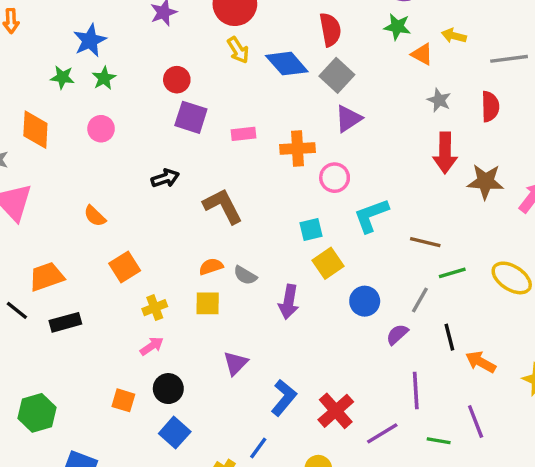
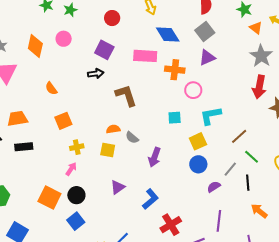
blue diamond: (287, 64) -> (168, 34), moved
gray star: (439, 100) -> (261, 56), size x1.6
purple square: (191, 117) -> (104, 50), moved
orange diamond: (35, 130) -> (35, 46), moved
pink rectangle: (243, 134) -> (145, 56), size x1.6
brown line: (425, 242) -> (239, 136), turned -66
yellow square: (328, 263) -> (198, 141), moved
green line: (452, 273) -> (252, 157), turned 49
black line: (449, 337) -> (248, 183), moved
pink arrow: (152, 346) -> (71, 169), turned -32
blue L-shape: (284, 398) -> (150, 199), moved
orange square: (123, 400) -> (49, 197), size x1.6

